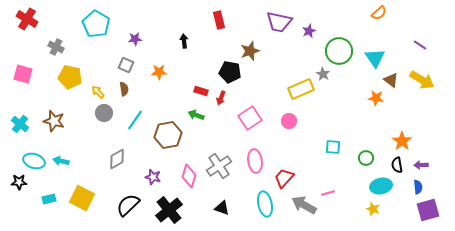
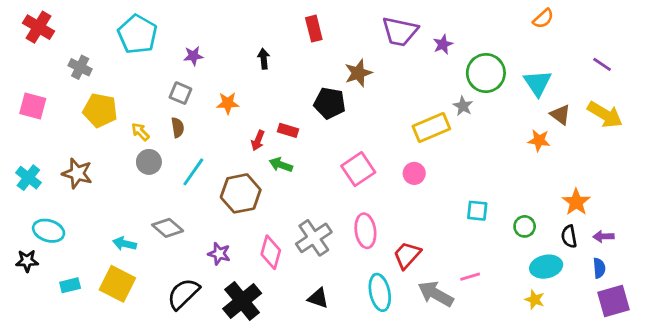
red arrow: (221, 98) -> (258, 140), moved
gray diamond: (117, 159) -> (168, 228), turned 70
cyan arrow: (61, 161) -> (125, 244), moved

